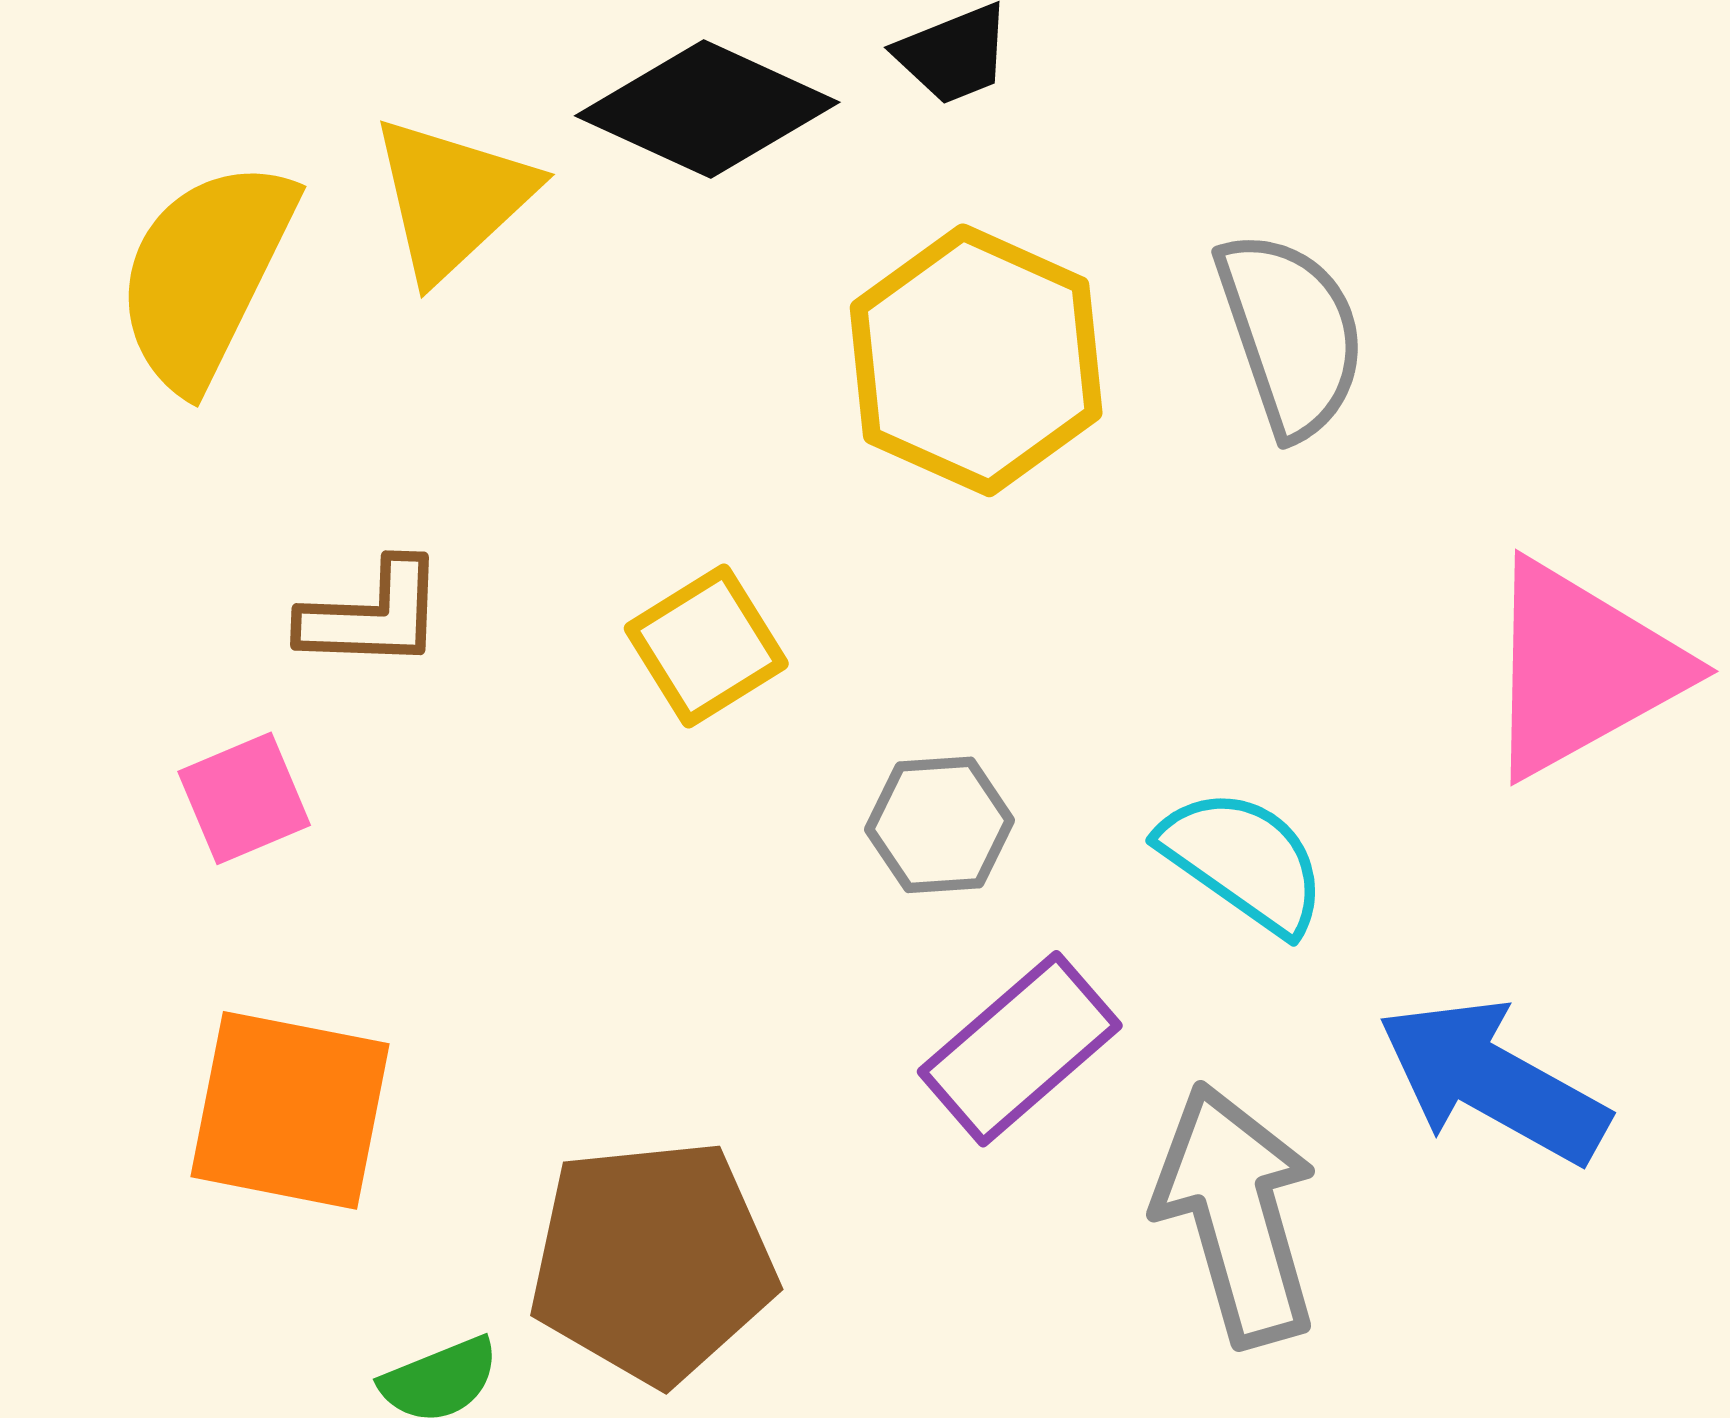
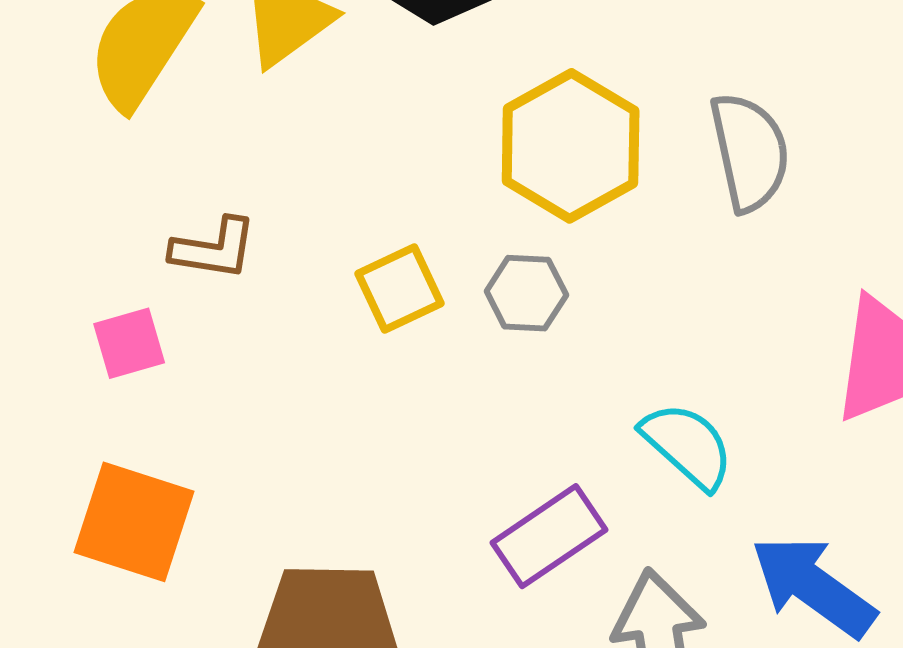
gray hexagon: (940, 825) -> (526, 293), moved

